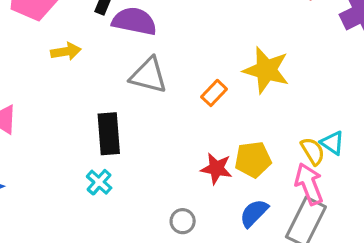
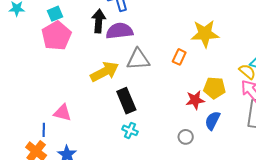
yellow arrow: (66, 52) -> (105, 72), moved, size x1.6
yellow pentagon: (253, 160) -> (214, 88), turned 30
blue semicircle: (254, 213) -> (212, 121), moved

